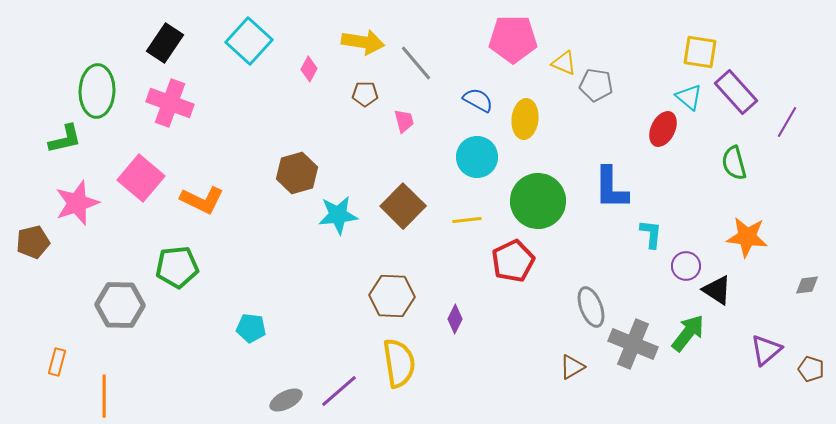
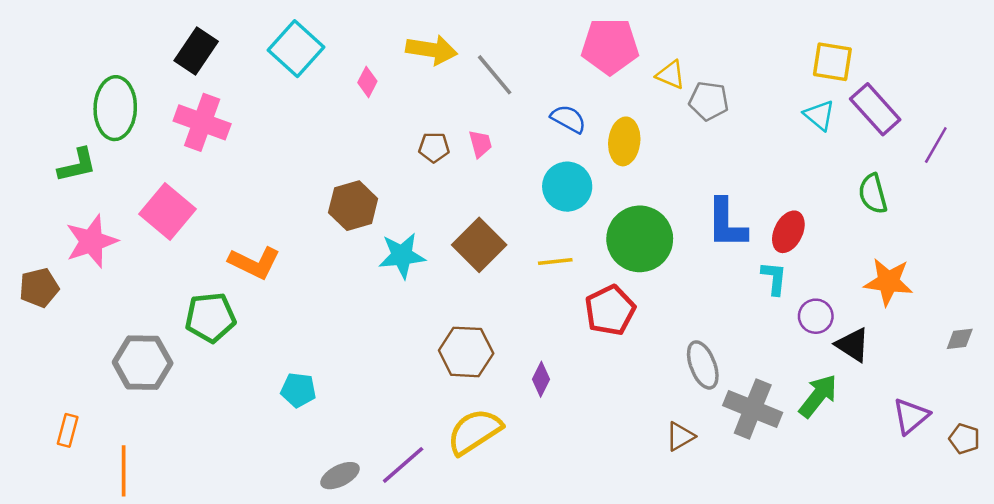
brown pentagon: (365, 94) -> (434, 147), moved
red ellipse: (663, 129) -> (788, 232), moved
orange L-shape: (202, 200) -> (254, 263), moved
yellow semicircle: (399, 363) -> (474, 432), turned -114

